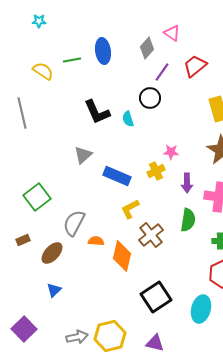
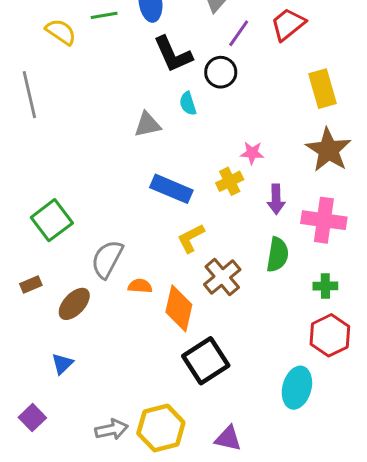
black L-shape: (97, 112) -> (173, 54), moved
gray triangle: (83, 155) -> (147, 125), moved, turned 30
blue triangle: (54, 290) -> (62, 364), moved
black square: (156, 297) -> (206, 361), moved
purple square: (24, 329) -> (32, 418), size x0.7

